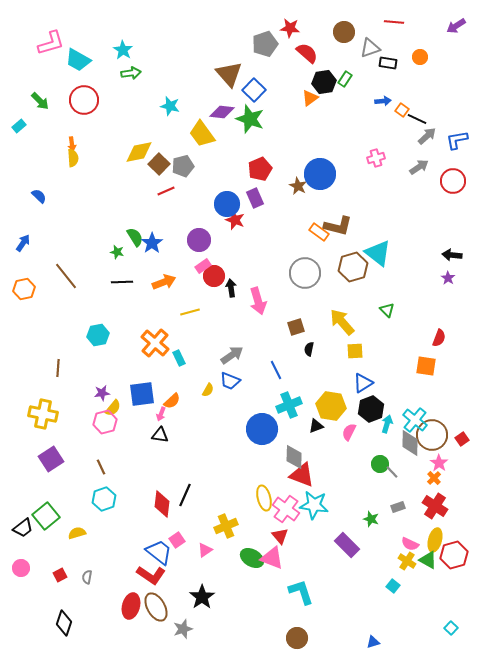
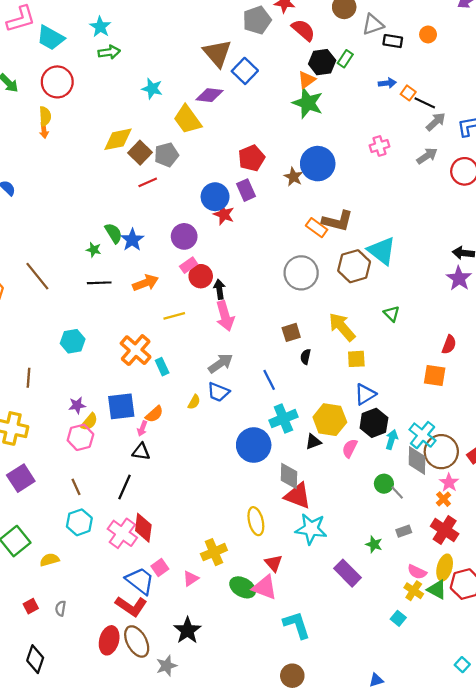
green star: (250, 119) -> (308, 103), moved
yellow semicircle: (73, 158) -> (45, 116), moved
purple star: (448, 278) -> (459, 278), size x1.6
pink arrow: (258, 301) -> (225, 316), moved
black line: (185, 495) -> (125, 487), moved
pink cross: (286, 509) -> (122, 533), moved

